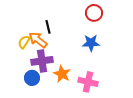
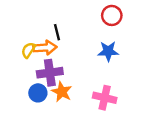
orange arrow: (38, 40) -> (45, 48), turned 138
orange star: (62, 74) -> (62, 92), moved

